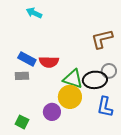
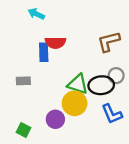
blue rectangle: (27, 59) -> (44, 52), moved, turned 60
red semicircle: (49, 62) -> (55, 43), moved
blue L-shape: (105, 107) -> (112, 114), turned -35

